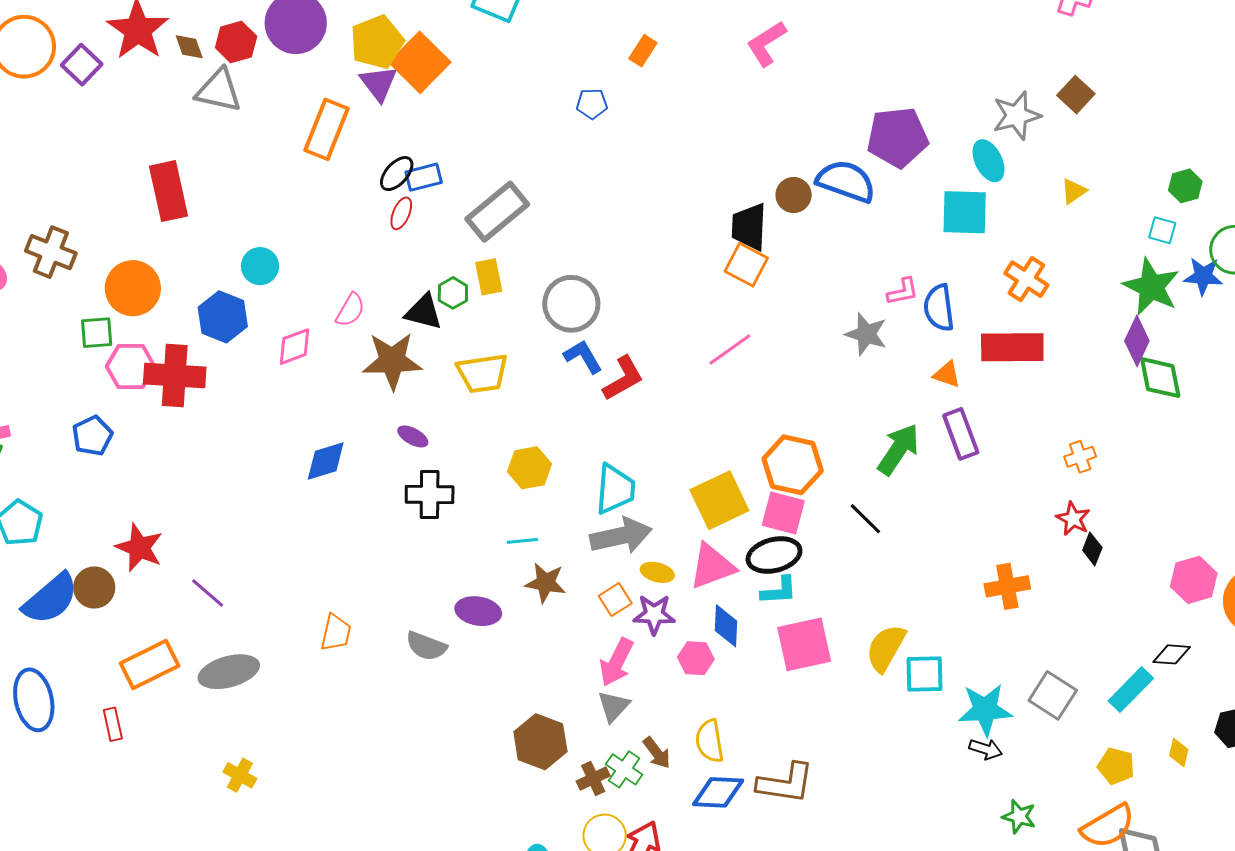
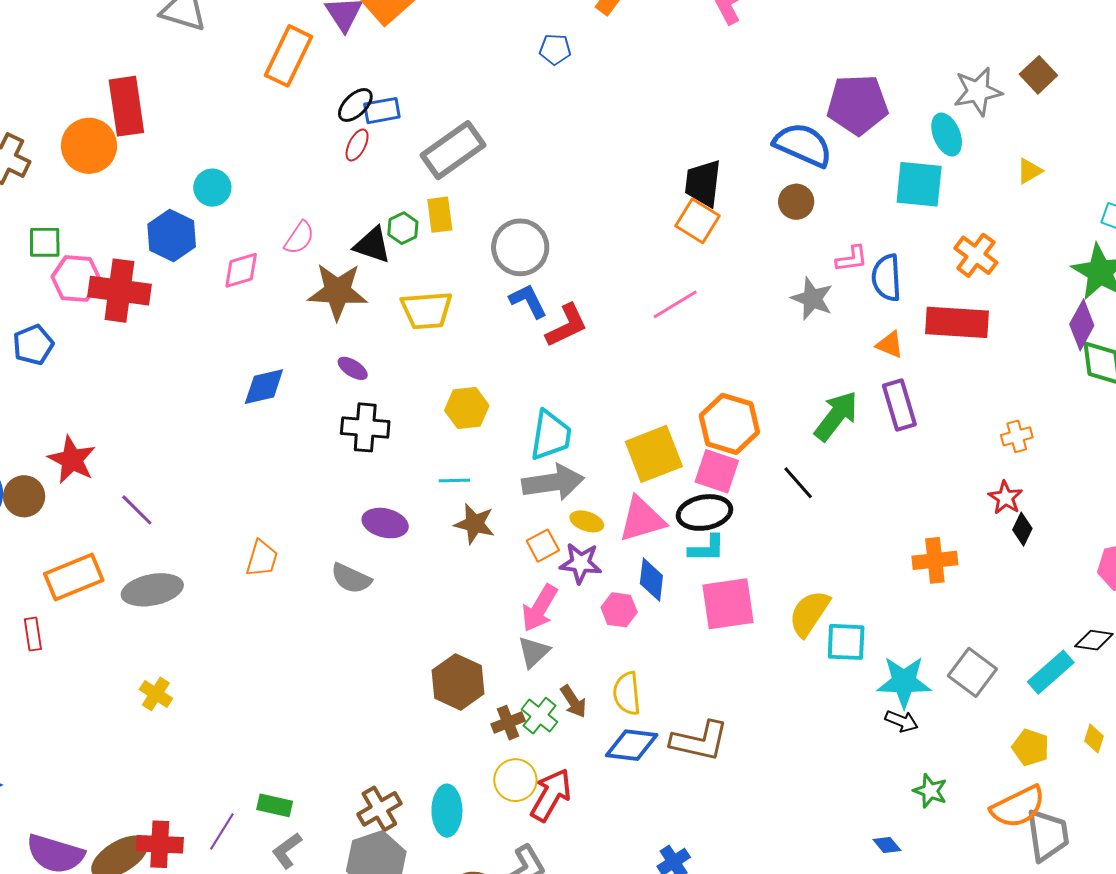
brown circle: (794, 195) -> (796, 202), moved
orange circle: (133, 288) -> (89, 146), moved
purple ellipse: (478, 611) -> (385, 523), moved

